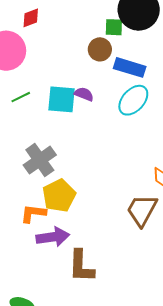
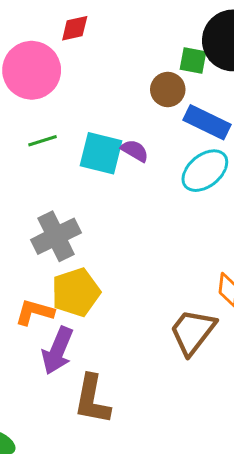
purple arrow: (53, 237) -> (58, 351), turned 112

